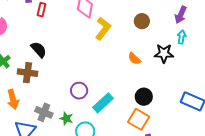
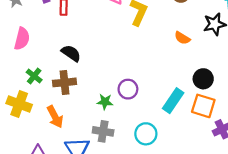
cyan rectangle: (103, 103) -> (173, 101), moved
gray cross: (44, 112) -> (103, 131), moved
green star: (66, 118) -> (105, 102), moved

